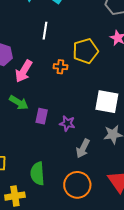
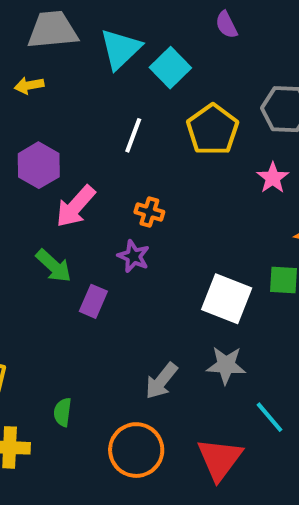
yellow pentagon: (85, 51) -> (213, 130), moved, turned -30
purple star: (67, 123) -> (133, 256), moved
green semicircle: (37, 173) -> (63, 412), size x0.6

